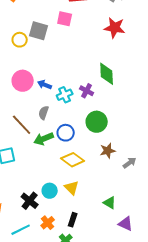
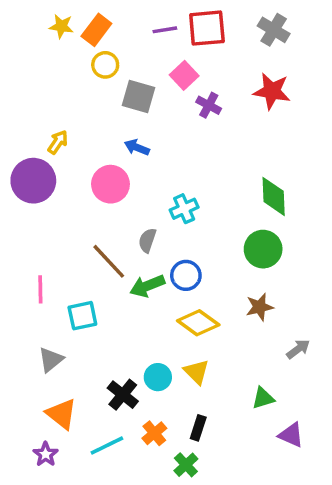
pink square: (65, 19) -> (184, 75), turned 35
yellow circle: (20, 40) -> (105, 65), moved
green diamond: (107, 74) -> (274, 196), moved
blue arrow: (45, 85) -> (137, 147), moved
purple cross: (87, 91) -> (209, 105), moved
green circle: (97, 122) -> (263, 249), moved
gray arrow: (130, 163) -> (298, 349), moved
green triangle: (110, 203) -> (263, 398), turned -48

